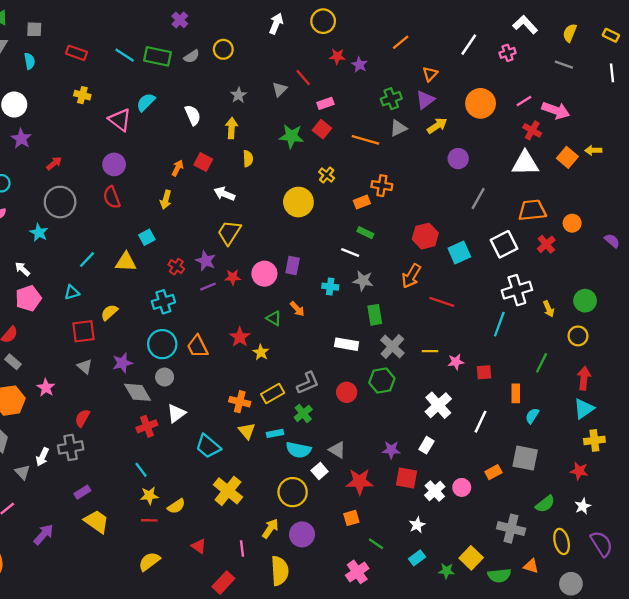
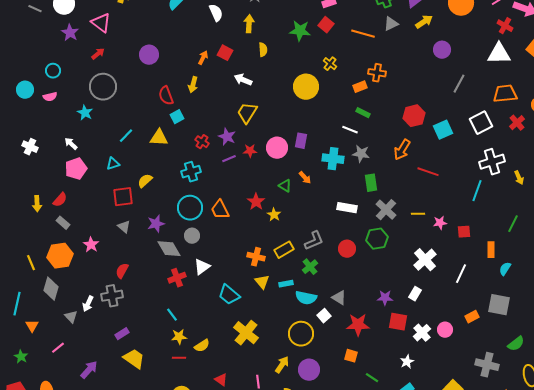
pink triangle: (120, 120) -> (101, 23), moved
red semicircle: (112, 197) -> (166, 96), moved
cyan cross: (330, 287) -> (333, 159), size x1.5
orange square: (351, 518) -> (351, 356), turned 32

